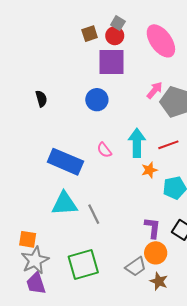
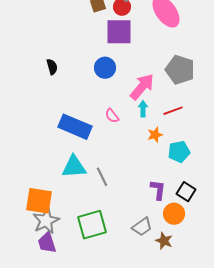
pink arrow: (155, 90) -> (142, 87), moved, size x1.6
cyan arrow: (137, 143) -> (143, 109), size x0.6
orange square: (28, 239) -> (39, 201), size x1.6
orange circle: (156, 253) -> (174, 214), moved

